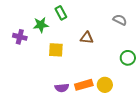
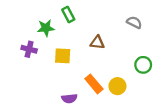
purple cross: (20, 37) -> (29, 49), moved
orange rectangle: (84, 85) -> (94, 84), moved, turned 66
yellow circle: (105, 85) -> (117, 86), moved

